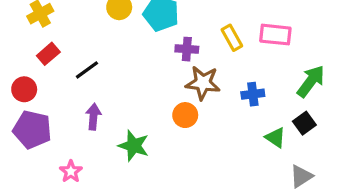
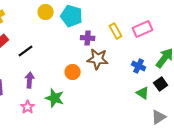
pink rectangle: (275, 35) -> (143, 29), turned -30
blue cross: (253, 94) -> (139, 66), moved, turned 32
orange circle: (185, 115) -> (73, 72), moved
pink star: (71, 171) -> (28, 107), moved

